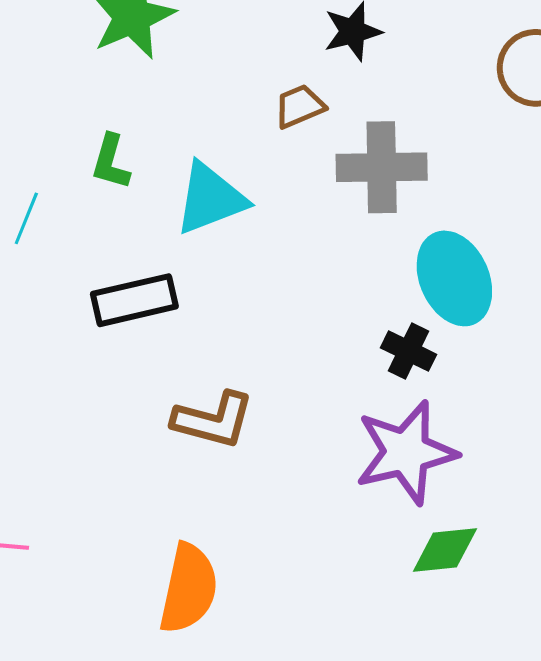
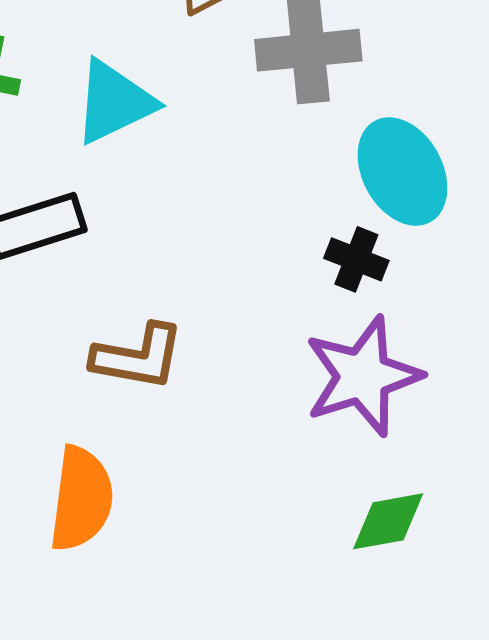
green diamond: (445, 550) -> (388, 521), moved
orange semicircle: (189, 588) -> (81, 499), moved

